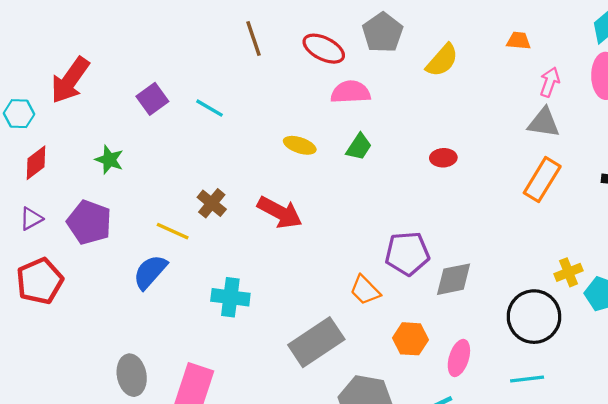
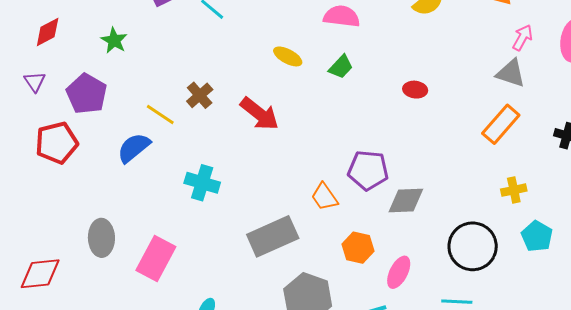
purple triangle: (31, 219) -> (35, 82), turned -45
yellow cross: (568, 272) -> (514, 190), moved
red pentagon: (40, 281) -> (57, 143), moved

